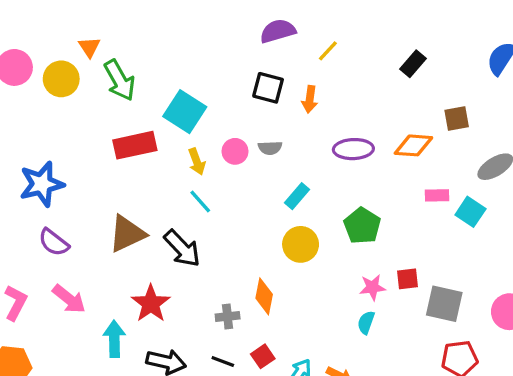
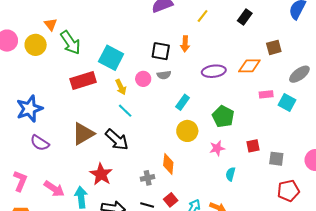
yellow line: (328, 51) -> (203, 16), moved
black square: (268, 88) -> (161, 51), moved
pink star: (372, 287) -> (217, 148), moved
pink arrow: (69, 299) -> (54, 189), moved
gray square: (444, 304) -> (276, 159), size x0.7

